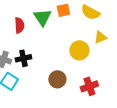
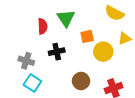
orange square: (63, 10) -> (87, 36), moved
black cross: (23, 58) -> (57, 52), moved

